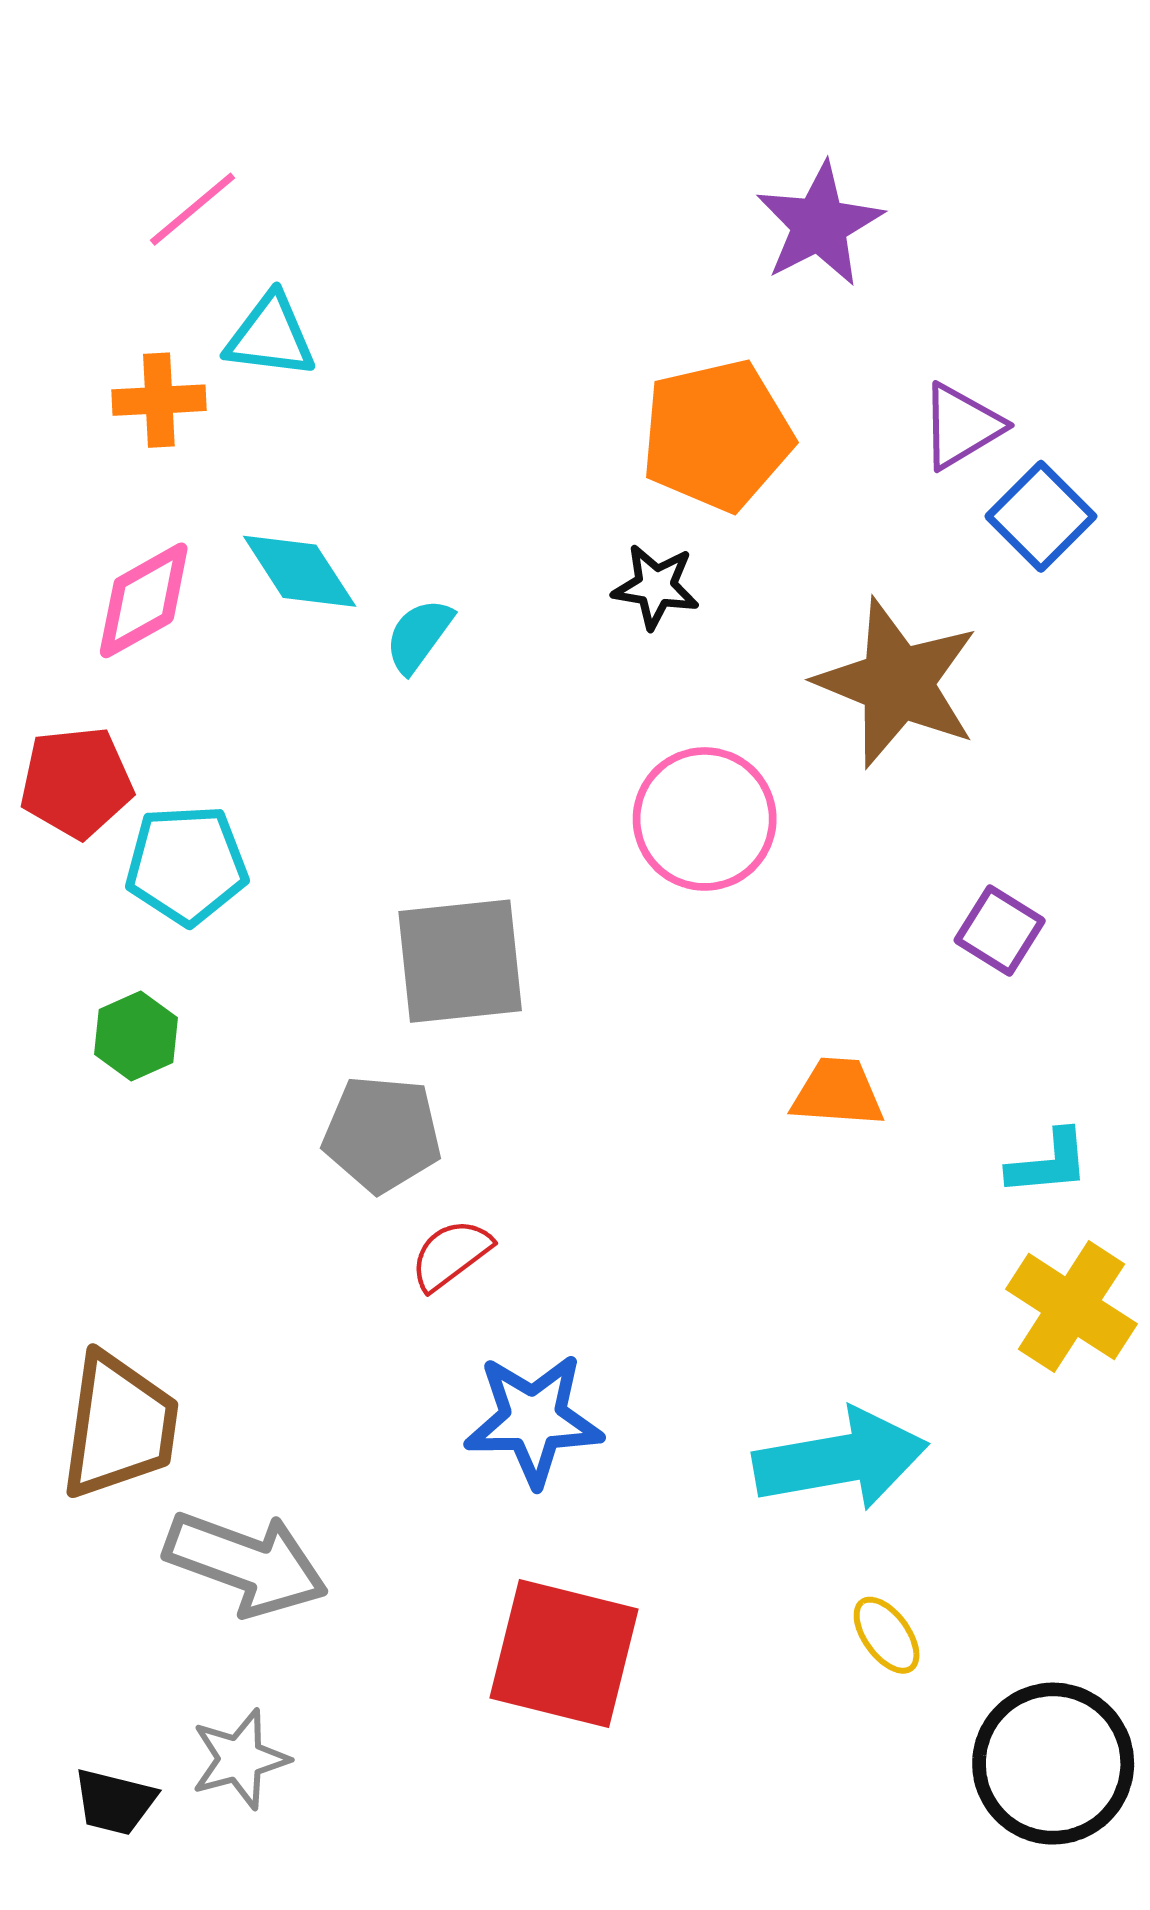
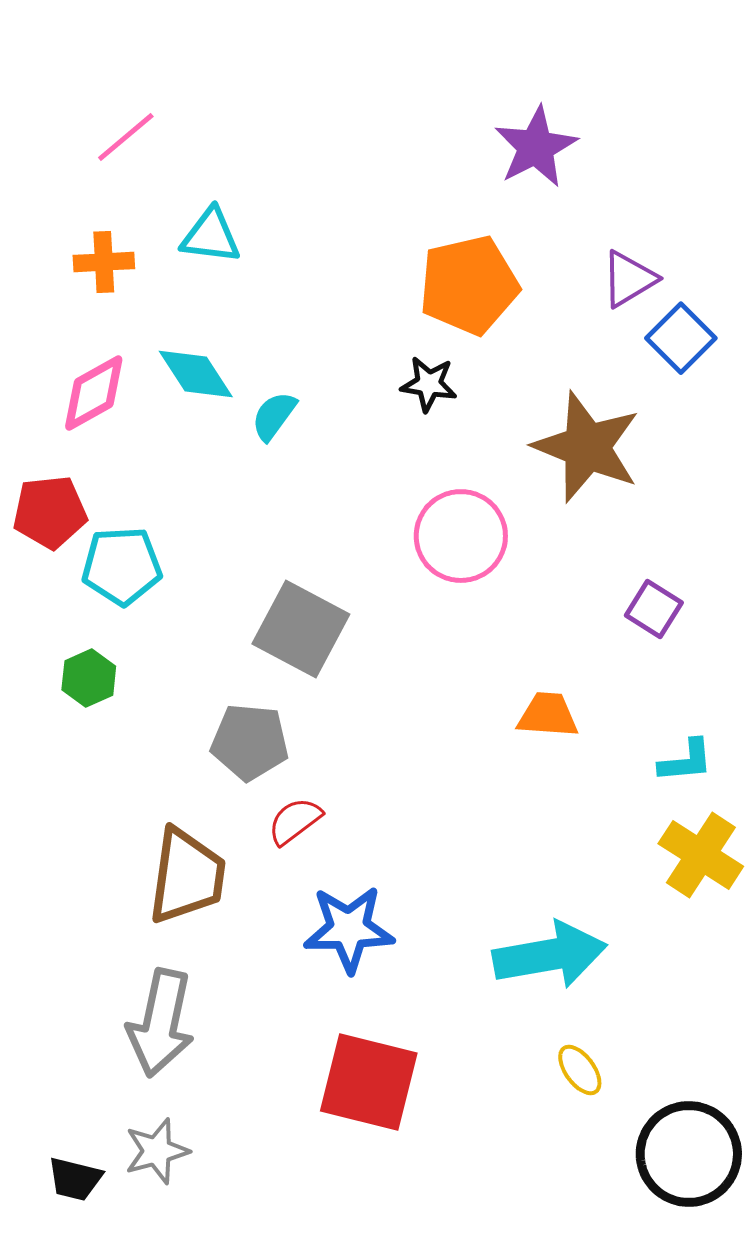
cyan triangle: (271, 336) -> (211, 236), moved
gray square: (460, 961) -> (301, 629), turned 34
brown trapezoid: (119, 1426) -> (187, 876), moved
gray arrow: (246, 1563) -> (161, 1023), turned 82

